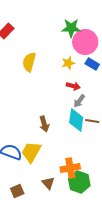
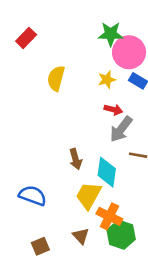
gray arrow: (79, 101) -> (121, 129), size x1.5
cyan diamond: (76, 120) -> (107, 172), moved
yellow trapezoid: (31, 152) -> (89, 196), moved
orange cross: (70, 168) -> (109, 216), turned 36

